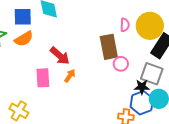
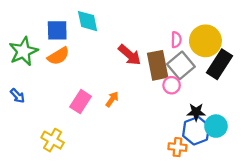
red arrow: (60, 56) -> (130, 55), moved
gray square: (152, 74) -> (181, 65), moved, turned 30
pink rectangle: (43, 78) -> (81, 102), turned 36

